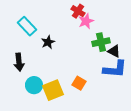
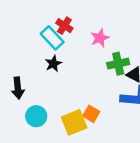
red cross: (78, 11) -> (64, 26), moved
cyan rectangle: (27, 26) -> (52, 38), moved
yellow square: (53, 90) -> (74, 122), moved

